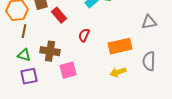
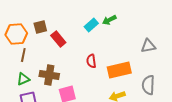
red semicircle: (84, 35) -> (91, 61), moved, turned -32
green triangle: (24, 55) -> (23, 79), turned -40

